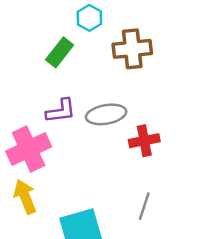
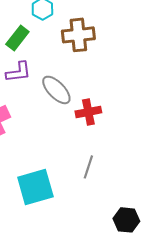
purple L-shape: (61, 111) -> (18, 72), moved
gray ellipse: (106, 114) -> (56, 90), turned 56

